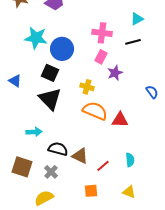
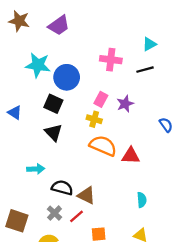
pink rectangle: (101, 57) -> (101, 99), moved
black triangle: (50, 99) -> (53, 132), size x0.7
red line: (103, 166) -> (77, 216), moved
brown square: (22, 167) -> (17, 221), moved

